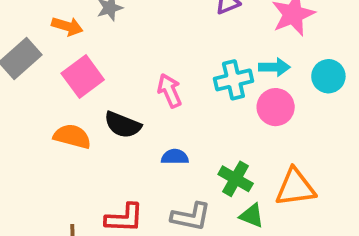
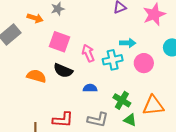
cyan arrow: (274, 67) -> (128, 43), moved
pink square: (83, 77) -> (59, 42), moved, turned -35
cyan cross: (233, 80) -> (113, 60), moved

